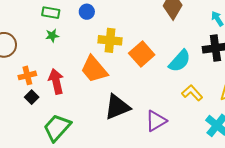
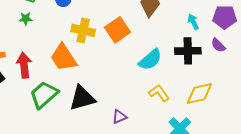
orange square: (142, 54) -> (117, 30), moved
purple triangle: (156, 121) -> (119, 117), size x0.7
green trapezoid: (57, 128) -> (44, 95), moved

